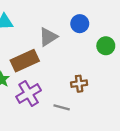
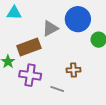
blue circle: (80, 24) -> (78, 19), size x1.6
purple cross: (29, 94) -> (30, 75), turned 35

